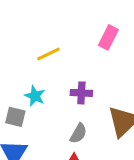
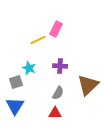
pink rectangle: (108, 37) -> (56, 29), moved
gray square: (15, 117) -> (16, 82), turned -32

